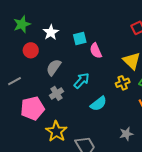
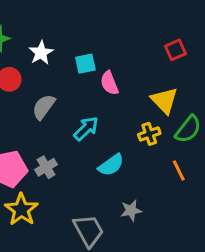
gray cross: (57, 93) -> (46, 167), moved
yellow star: (56, 131) -> (21, 210), moved
gray star: (126, 134) -> (131, 211), moved

